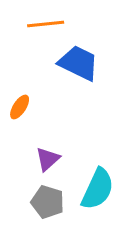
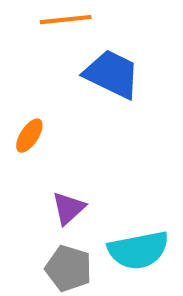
cyan semicircle: (98, 189) -> (138, 250), turned 54

